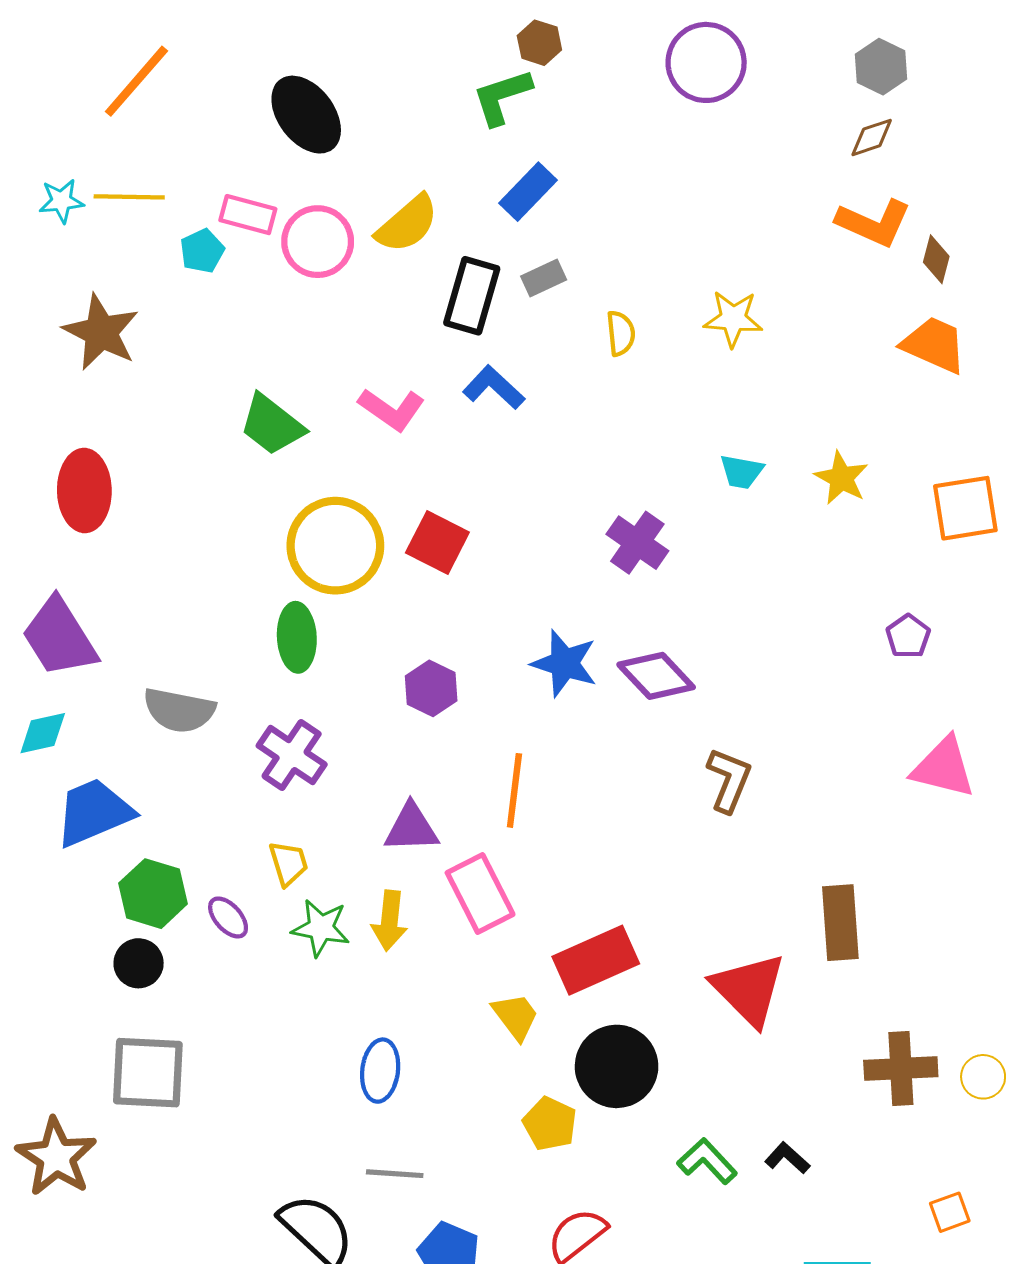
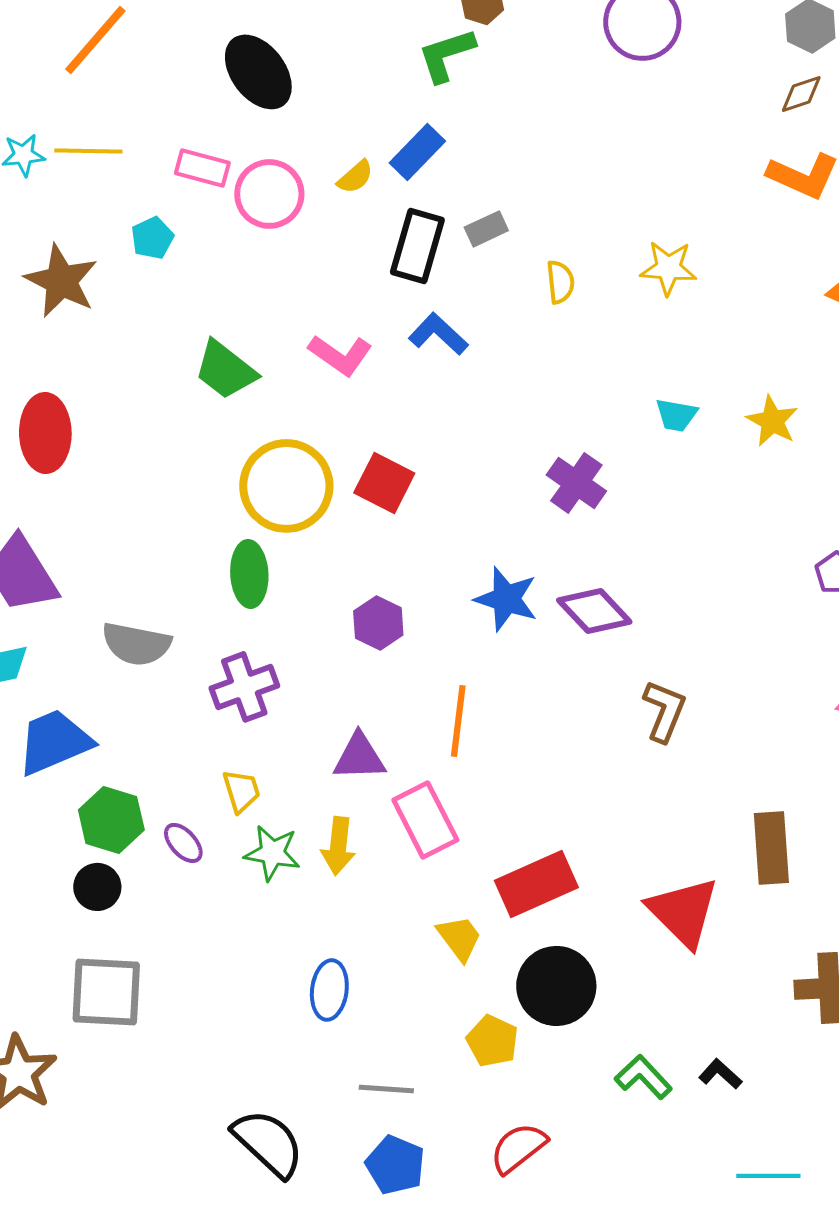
blue rectangle: (528, 192) -> (417, 152), moved
yellow semicircle: (407, 224) -> (355, 177), size x0.6
cyan pentagon: (202, 251) -> (152, 238), moved
purple cross: (292, 755) -> (244, 687), turned 36
gray line: (395, 1174) -> (386, 1089), moved

